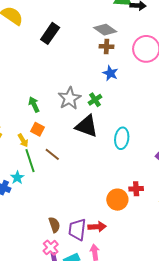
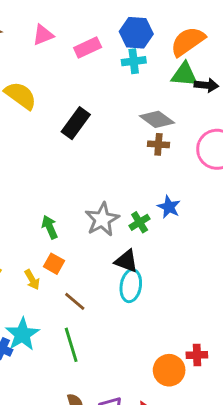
blue star: (110, 73) -> (169, 207), moved
black triangle: (87, 126) -> (126, 261), size x0.7
cyan ellipse: (122, 138) -> (131, 286), moved
green line: (30, 161) -> (71, 345), moved
cyan star: (17, 178) -> (22, 334), size x1.6

